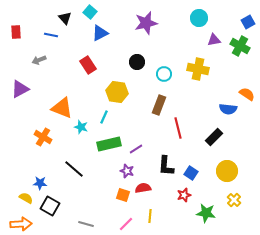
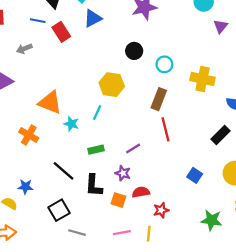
purple triangle: (214, 40) -> (220, 26), turned -40
red rectangle: (88, 65) -> (61, 32), moved
yellow cross: (198, 69) -> (203, 79), moved
red line: (178, 128) -> (166, 129), moved
green rectangle: (109, 144) -> (96, 150), moved, size x0.6
black L-shape: (166, 166) -> (94, 185), moved
red star: (184, 195) -> (161, 210), moved
black square: (50, 206) -> (59, 210), moved, turned 30
yellow line: (150, 216) -> (149, 234), moved
pink line: (126, 224) -> (122, 233), turned 35

